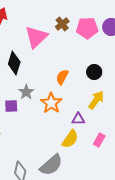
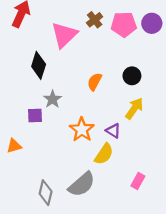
orange star: (51, 103) -> (82, 130), moved
purple triangle: (78, 119) -> (113, 131), turned 32
pink rectangle: (99, 140) -> (138, 181), moved

